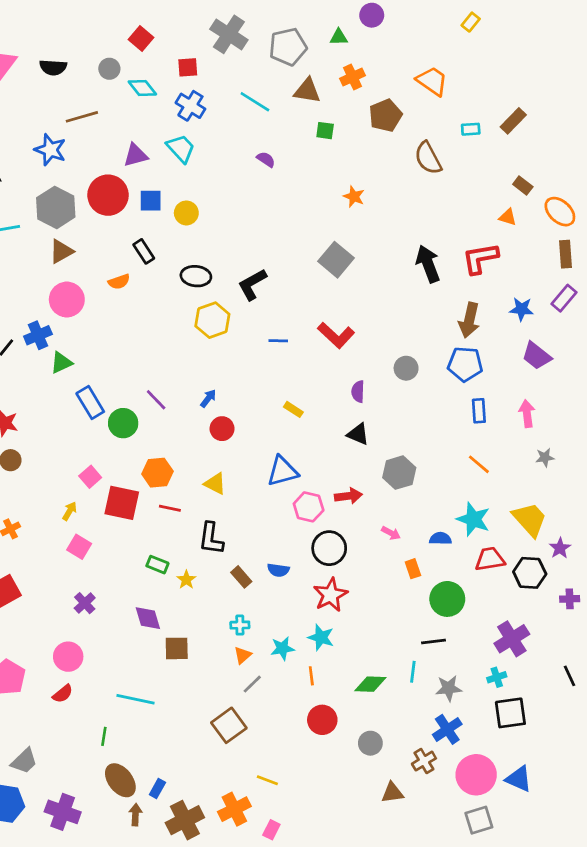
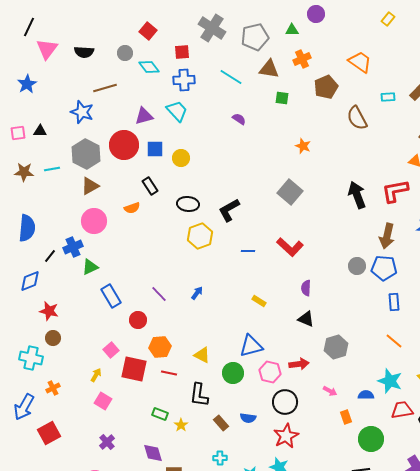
blue cross: (190, 106) -> (184, 80), turned -35
gray circle: (406, 368) -> (357, 266), moved
green circle: (123, 423) -> (233, 373), moved
red circle: (222, 429) -> (138, 320), moved

